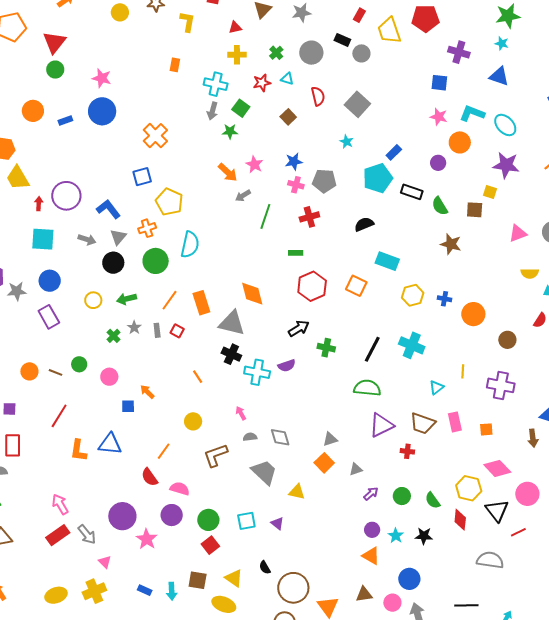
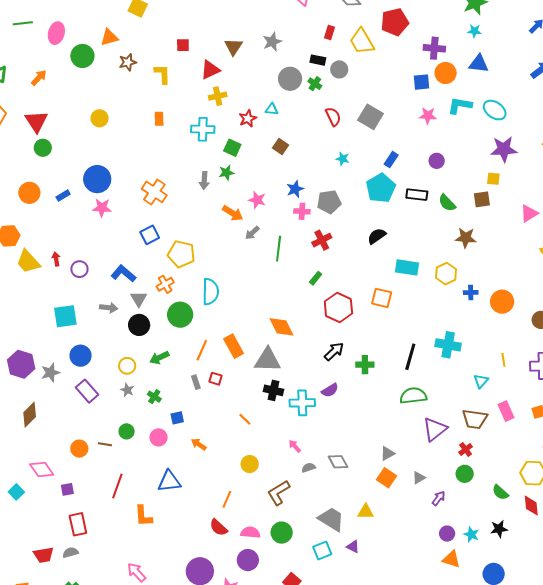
yellow circle: (120, 12) -> (100, 118), moved
red triangle: (235, 27) -> (210, 70), size x1.5
green cross: (276, 53) -> (315, 84), moved
pink star: (102, 78) -> (102, 208), moved
red semicircle: (318, 96) -> (333, 117), moved
gray square: (357, 104) -> (371, 117), moved
gray arrow: (212, 111) -> (204, 181), moved
orange circle: (460, 142) -> (446, 73), moved
purple circle: (66, 196) -> (79, 269), size x0.6
red arrow: (39, 204) -> (56, 259), moved
green rectangle: (296, 253) -> (316, 278), turned -40
yellow hexagon: (413, 295) -> (446, 274), moved
gray star: (134, 327) -> (127, 390), moved
blue square: (128, 406) -> (177, 418), moved
blue triangle: (110, 444) -> (169, 481), moved
red cross: (407, 451) -> (466, 449), turned -32
gray trapezoid: (264, 472) -> (331, 519), moved
green circle: (402, 496) -> (465, 474), moved
green circle: (208, 520) -> (282, 533), moved

